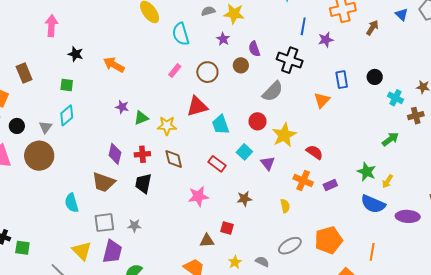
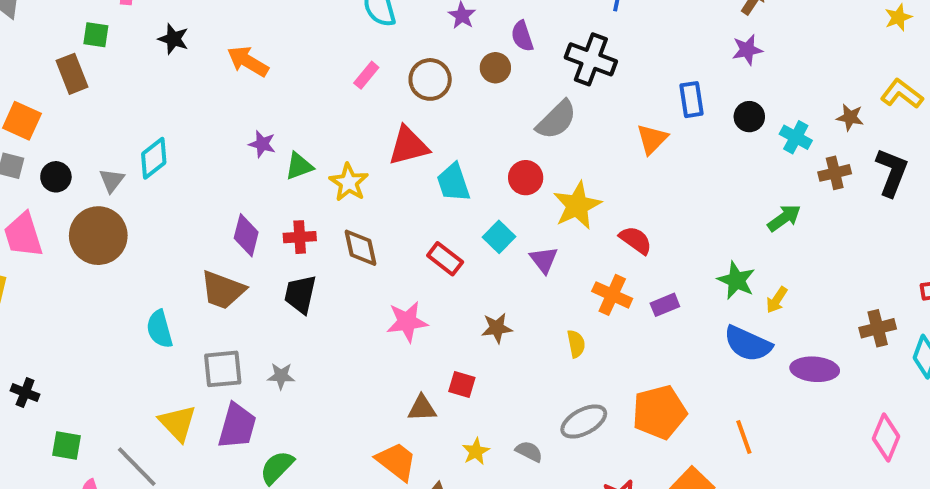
purple star: (326, 40) -> (747, 50), moved
black circle: (375, 77) -> (749, 117), moved
green square: (67, 85) -> (96, 35), moved
yellow star: (167, 126) -> (349, 182), turned 30
green square: (22, 248) -> (66, 446), moved
orange line: (372, 252) -> (744, 437), turned -30

